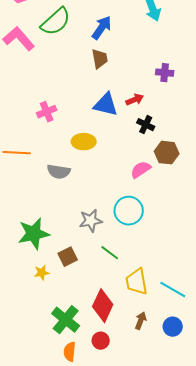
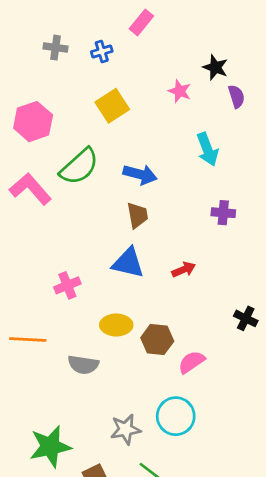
blue arrow: (102, 28) -> (140, 174), turned 70
purple cross: (165, 73) -> (223, 213), moved
blue triangle: (106, 105) -> (128, 263), moved
black cross: (146, 125) -> (246, 318), moved
brown hexagon: (167, 153) -> (157, 340), moved

